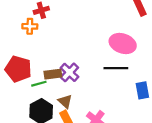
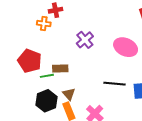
black line: (116, 68) -> (115, 84), moved
purple cross: (69, 72) -> (85, 40), moved

